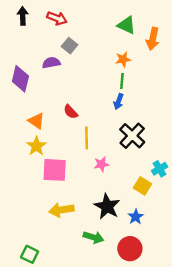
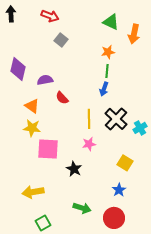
black arrow: (23, 16) -> (11, 14), moved
purple semicircle: (51, 63) -> (45, 80), moved
yellow line: (87, 138) -> (89, 119), moved
yellow star: (36, 146) -> (32, 128), turned -30
cyan cross: (160, 169) -> (140, 128), moved
black star: (107, 206) -> (74, 169), moved, size x0.7
yellow arrow: (61, 210) -> (33, 192), moved
green square: (30, 254) -> (43, 223), moved, turned 35

